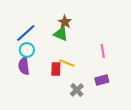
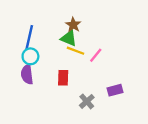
blue line: (26, 33) -> (29, 37), turned -35
pink line: (103, 51) -> (96, 55), moved, turned 48
yellow line: (67, 63) -> (75, 51), moved

